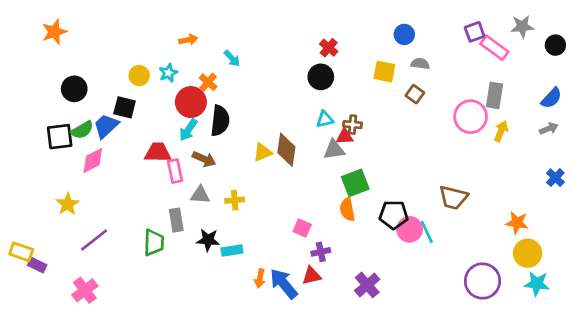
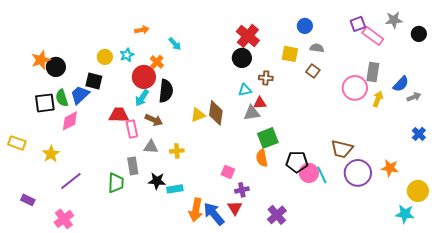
orange star: (54, 32) -> (41, 60), moved
red cross: (329, 48) -> (248, 36), size x1.6
blue semicircle: (551, 98) -> (401, 84), moved
brown cross: (353, 125) -> (266, 78), moved
green semicircle: (82, 130) -> (62, 98), turned 102
yellow rectangle: (21, 252) -> (17, 143), moved
yellow circle: (528, 253) -> (418, 191), moved
red triangle: (311, 276) -> (235, 208), turned -49
orange arrow: (260, 278) -> (196, 210), size x1.6
purple circle: (482, 281) -> (358, 173), moved

